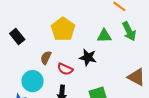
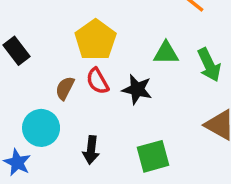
green arrow: (129, 31) -> (209, 65), moved
red semicircle: (65, 69) -> (97, 81), moved, turned 35

